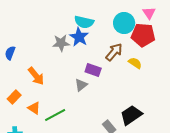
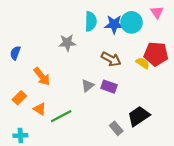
cyan semicircle: (84, 22) -> (91, 21), turned -102
red pentagon: (143, 35) -> (156, 54), moved
blue star: (79, 37) -> (114, 24), moved, turned -30
brown arrow: (114, 52) -> (111, 59), moved, turned 78
purple rectangle: (93, 70) -> (109, 87), moved

